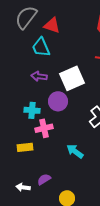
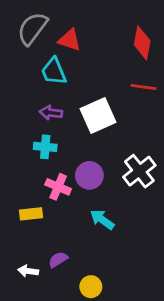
purple circle: (58, 101) -> (89, 175), moved
cyan cross: (32, 110) -> (45, 147), moved
pink cross: (44, 128) -> (58, 187), turned 36

